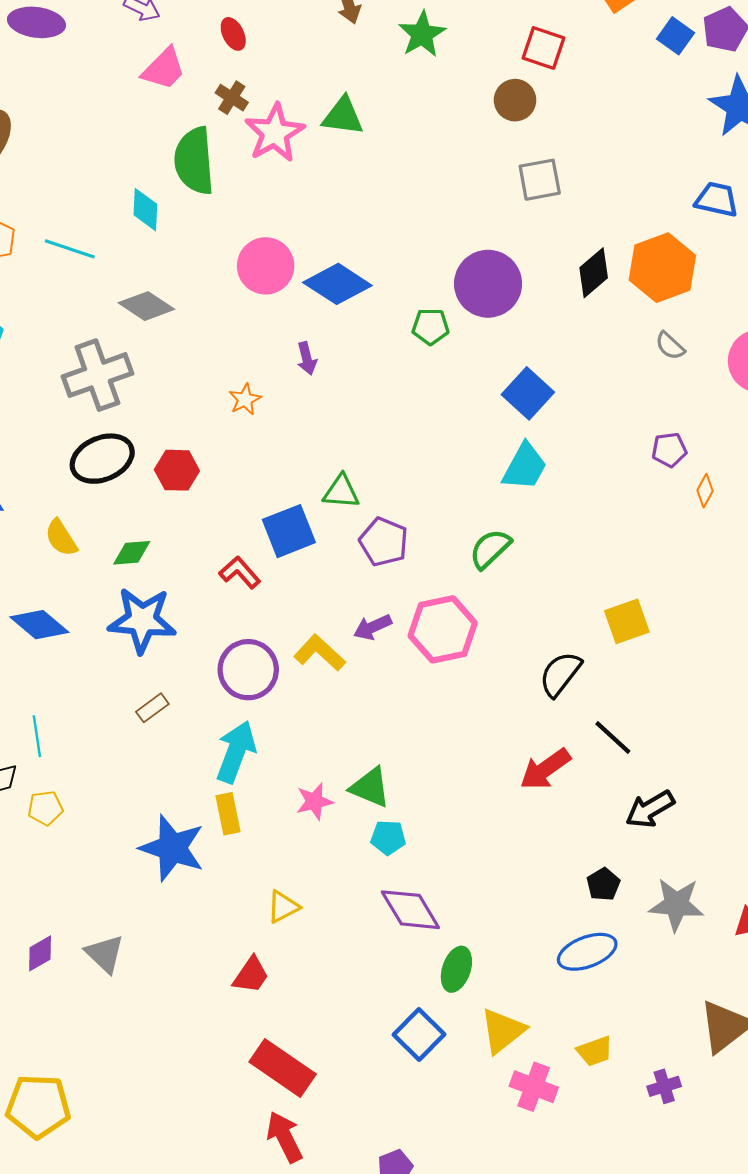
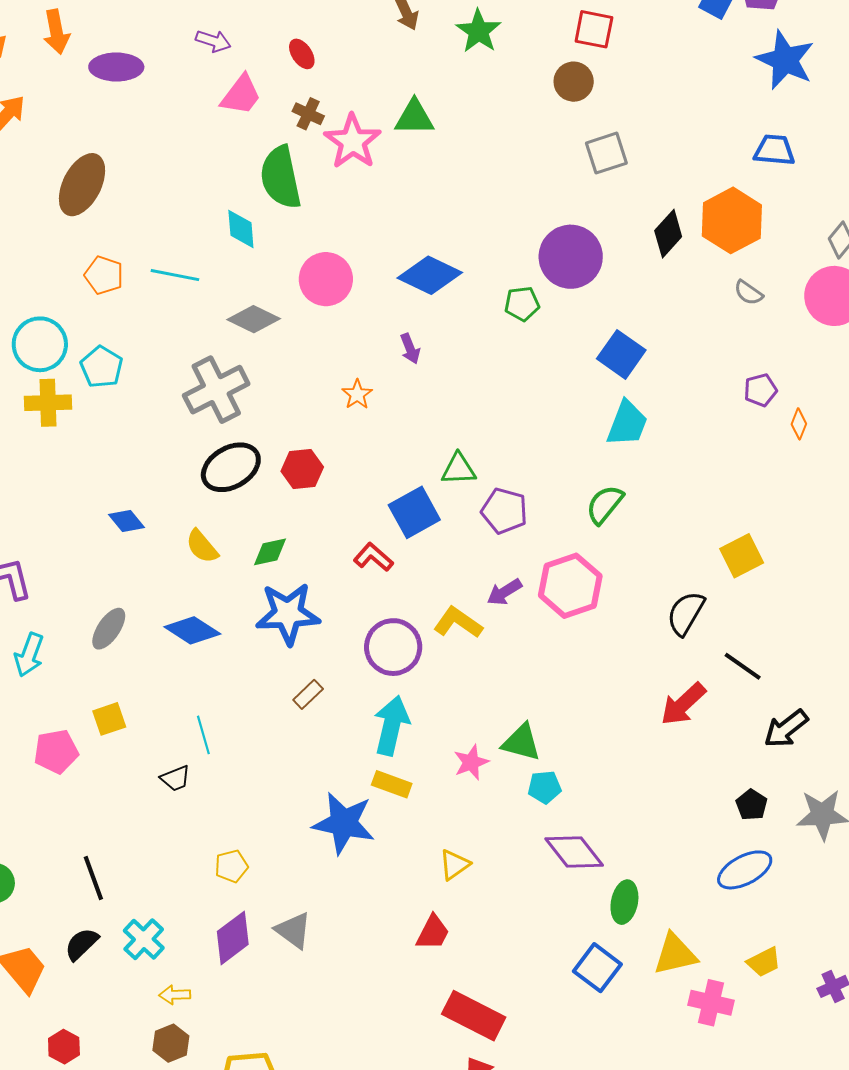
pink circle: (266, 266) -> (326, 279), moved
yellow pentagon: (45, 808) -> (231, 866), moved
yellow rectangle: (228, 814) -> (392, 784), turned -51
purple diamond: (40, 953) -> (233, 938), size x1.5
yellow triangle: (503, 1031) -> (675, 954), turned 33

